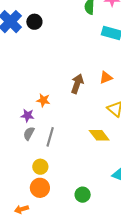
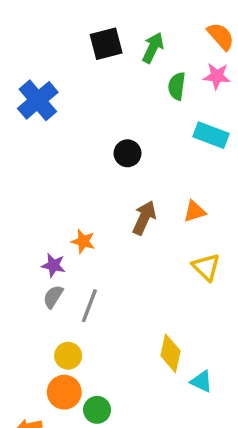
black circle: (34, 22) -> (127, 153), moved
yellow diamond: (99, 135) -> (171, 353), moved, turned 45
green circle: (83, 195) -> (97, 410), moved

